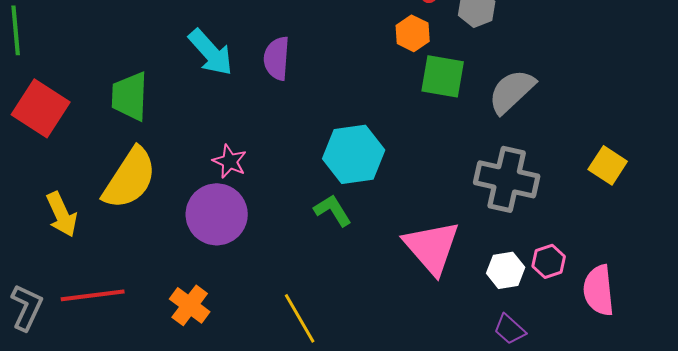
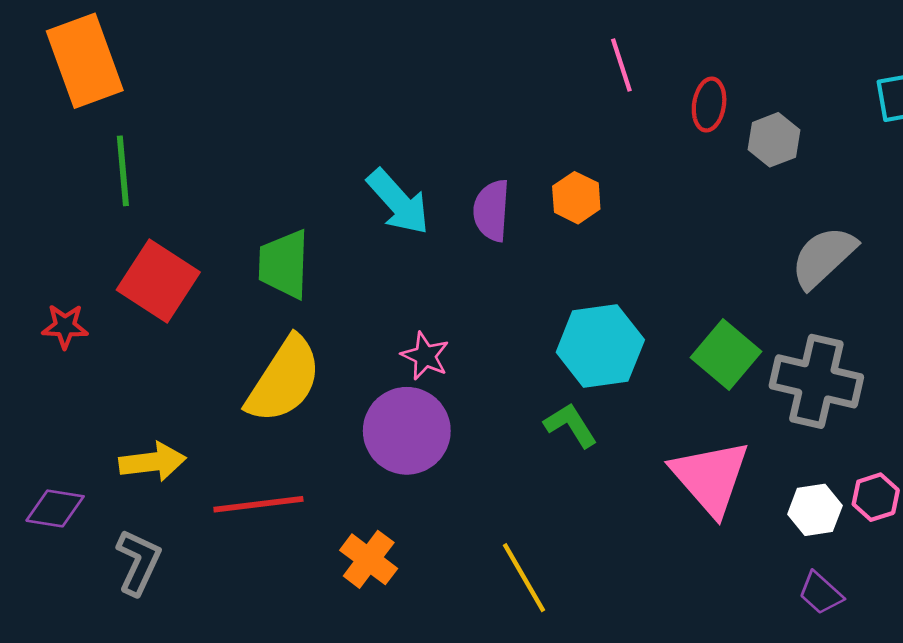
orange hexagon: (413, 33) -> (576, 198), moved
green square: (443, 76) -> (726, 355), moved, turned 30
yellow arrow: (62, 214) -> (153, 462), moved, turned -72
red line: (93, 295) -> (258, 504), moved

